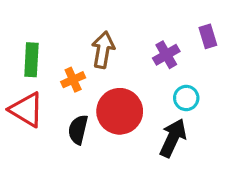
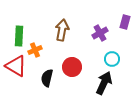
purple rectangle: (208, 36) -> (125, 22), turned 32
orange cross: (73, 80) -> (35, 50), moved
red circle: (120, 111) -> (72, 67), size x0.7

